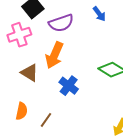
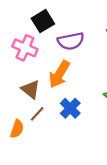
pink cross: (19, 35) -> (25, 48), turned 35
brown line: (46, 120) -> (37, 114), moved

